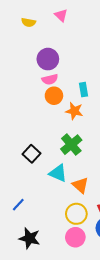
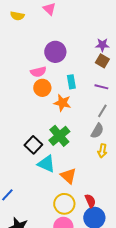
purple circle: (48, 59) -> (55, 52), moved
black square: (32, 154) -> (33, 145), moved

